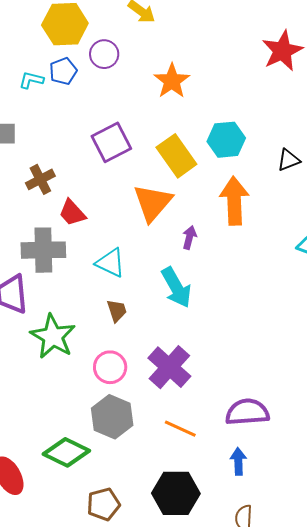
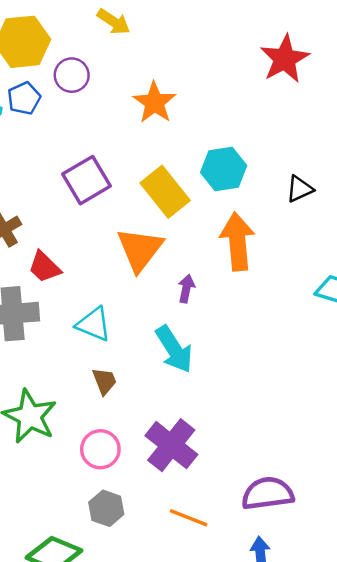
gray hexagon: (112, 417) -> (106, 508), size x0.7

